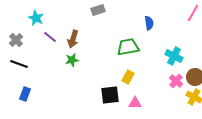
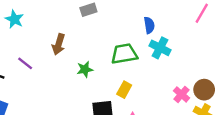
purple line: (50, 37) -> (25, 63), moved
cyan cross: (174, 56) -> (160, 48), moved
green star: (72, 60) -> (85, 69), moved

